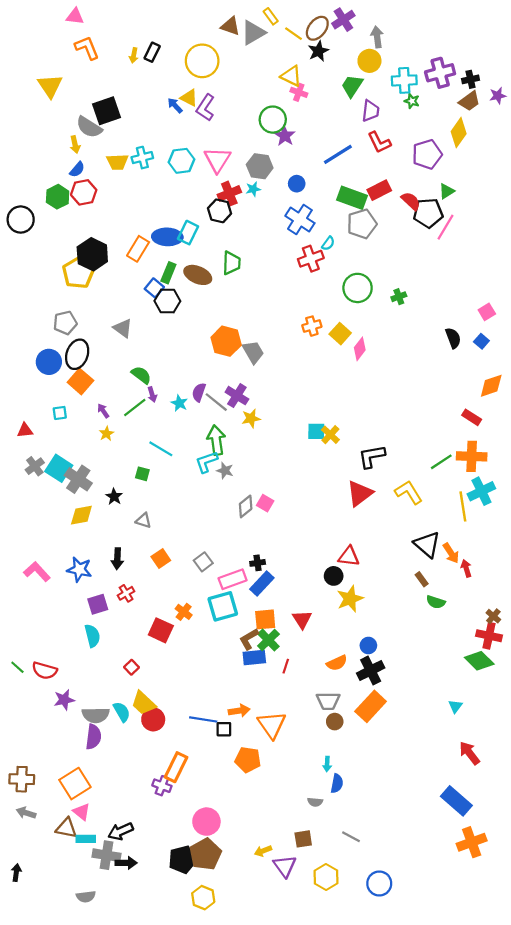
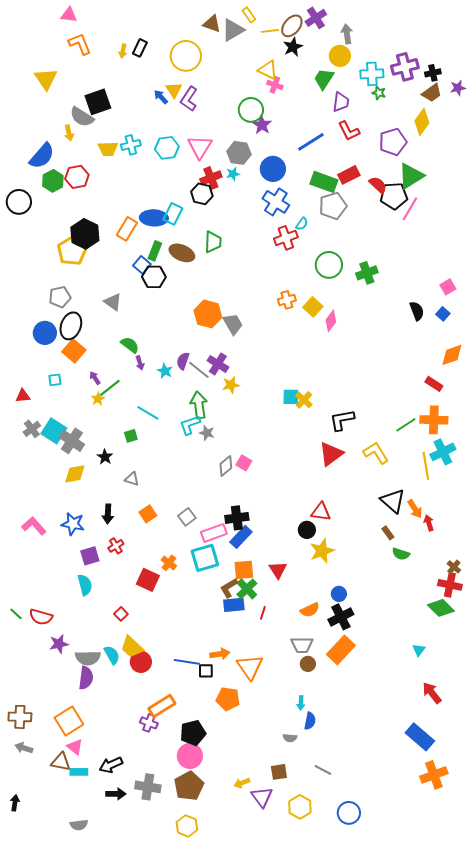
yellow line: (293, 34) -> (270, 31), turned -42
yellow triangle: (189, 98) -> (174, 90), turned 30
blue semicircle: (77, 170) -> (42, 156), moved, size x1.8
blue circle: (297, 184) -> (273, 169), size x1.6
green triangle: (447, 191) -> (411, 176), size x1.8
green cross: (399, 297) -> (367, 273), size x1.5
green line: (135, 408) -> (110, 388), moved
green square: (142, 474) -> (131, 436), turned -32
black cross: (258, 563) -> (237, 518), size x1.6
orange rectangle: (176, 767) -> (162, 706), turned 32
gray cross: (106, 855) -> (148, 787), moved
black pentagon: (183, 860) -> (193, 733), moved

